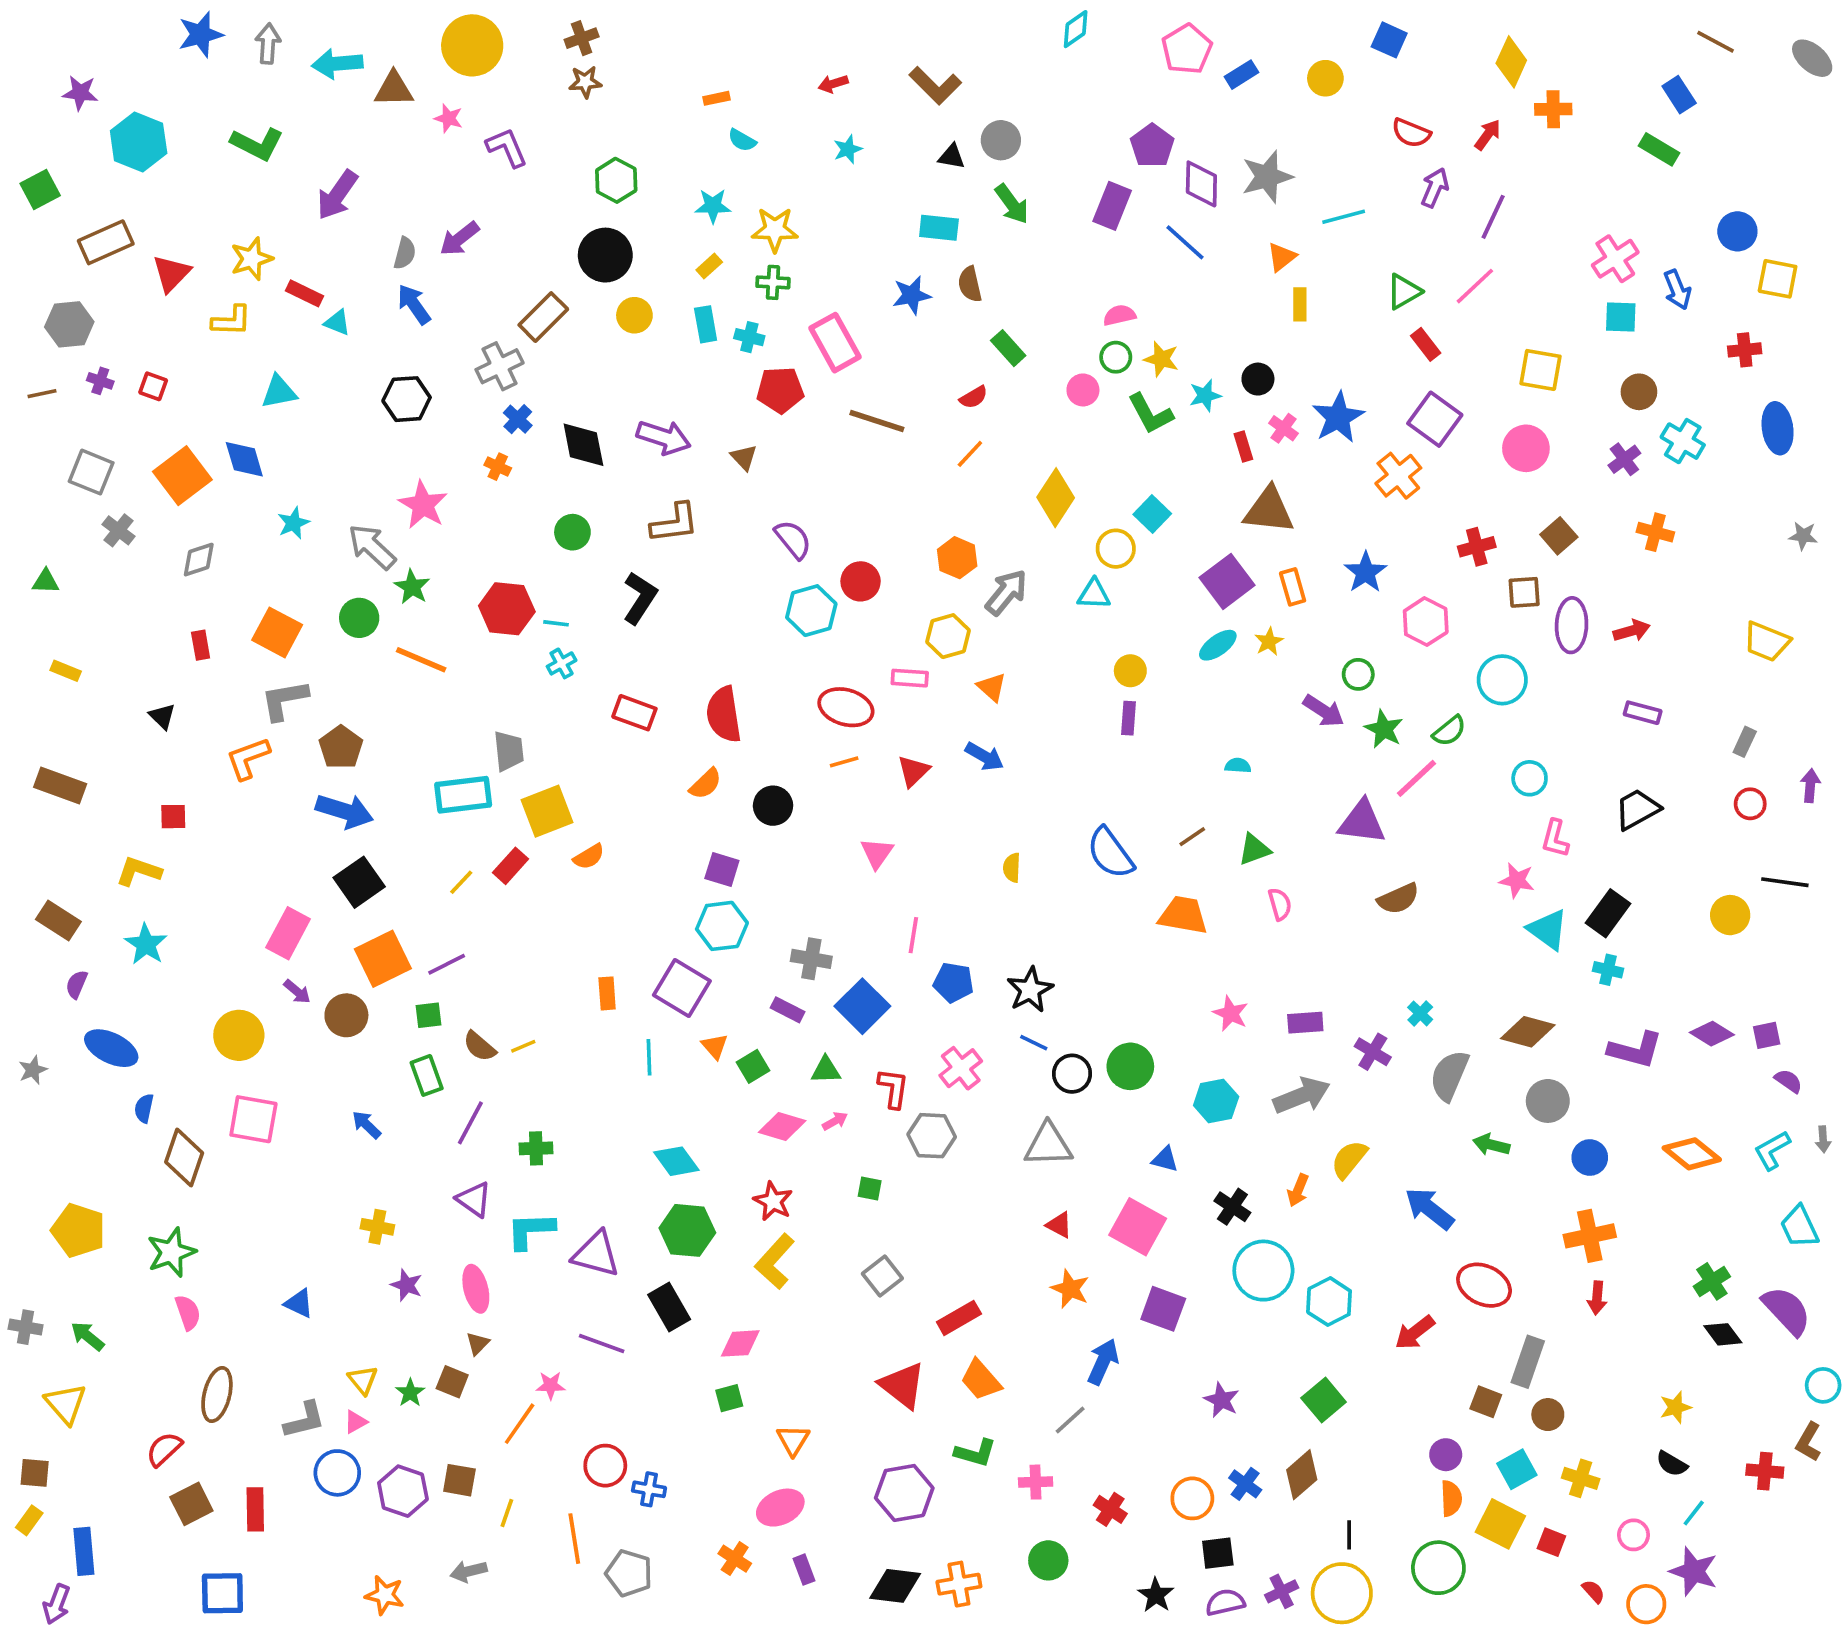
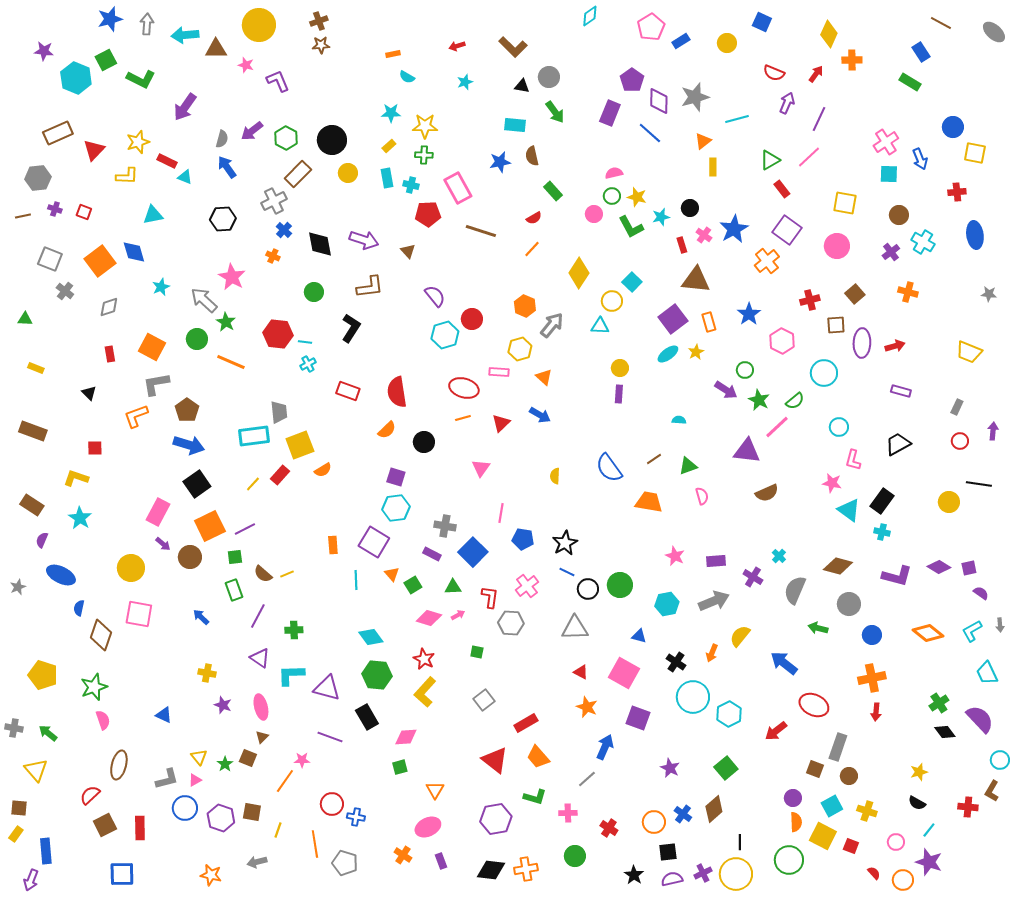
green hexagon: (616, 180) -> (286, 138), moved
green square: (40, 189) -> (106, 60), moved

